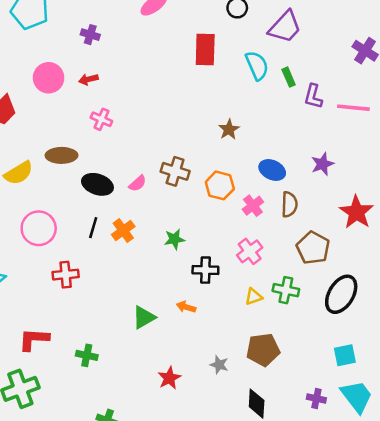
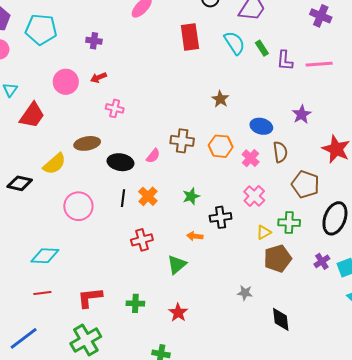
red cross: (66, 275) -> (142, 240), moved
orange arrow: (186, 307) -> (195, 236), moved
brown pentagon: (263, 350) -> (278, 258), moved
red star: (169, 378) -> (178, 313), moved
purple cross: (316, 399) -> (322, 261), moved, turned -35

